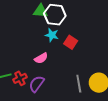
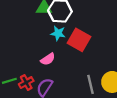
red square: (71, 42) -> (79, 40), size x1.5

